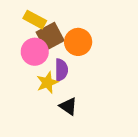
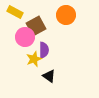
yellow rectangle: (35, 20) -> (15, 12), moved
orange circle: (78, 42) -> (66, 15), moved

